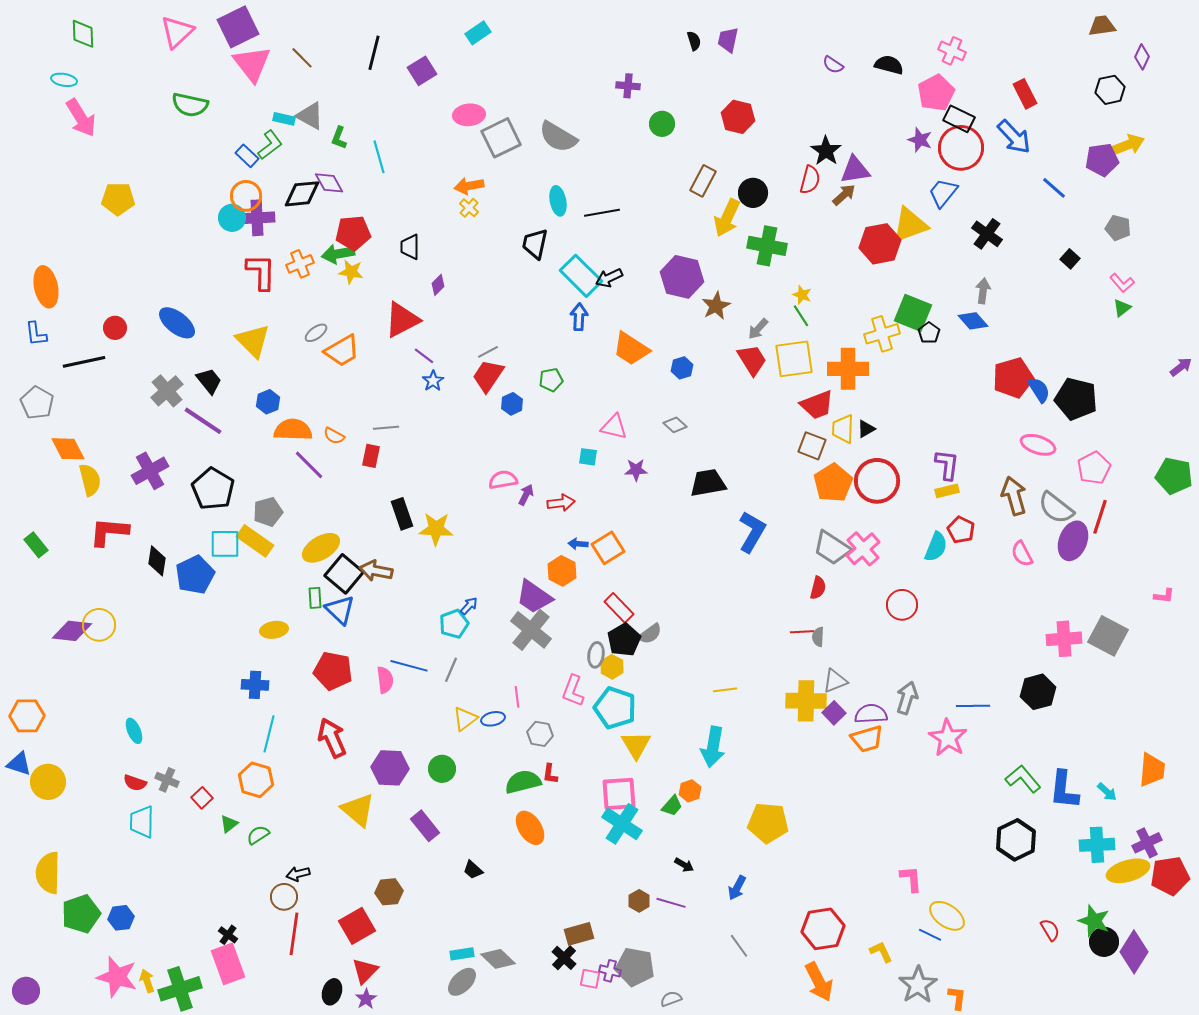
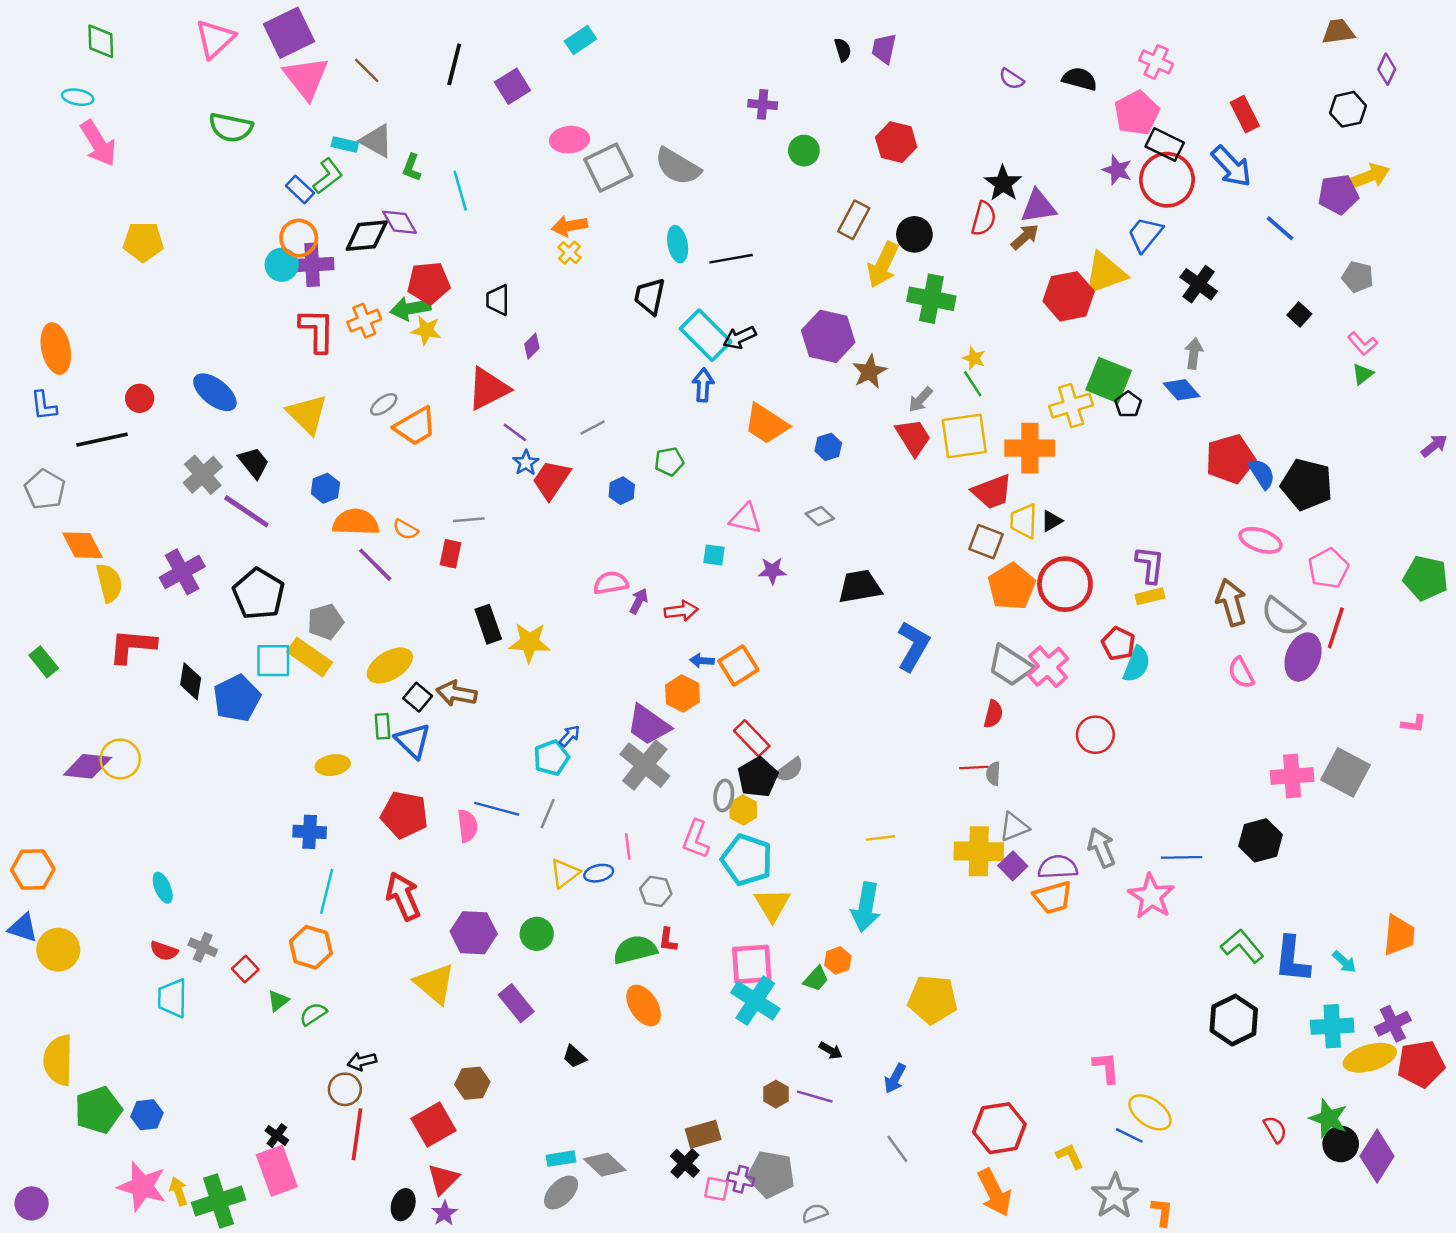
red trapezoid: (488, 376) -> (551, 480), moved
red pentagon: (961, 530) -> (1118, 644), moved
black square: (344, 574) -> (418, 697), size x0.6
gray arrow: (907, 698) -> (1101, 848), turned -40

